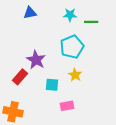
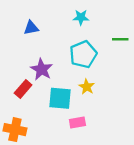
blue triangle: (30, 13) -> (31, 28), moved
green line: (91, 22) -> (120, 39), moved
cyan square: (52, 85) -> (60, 98), size x1.5

